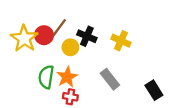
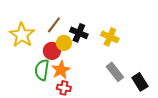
red circle: (44, 35) -> (52, 51), moved
gray rectangle: (110, 79) -> (115, 72), moved

